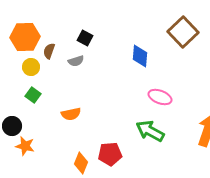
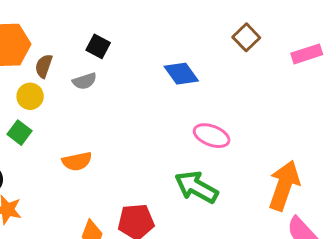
brown square: (183, 32) -> (246, 37), size x0.6
blue diamond: (140, 56) -> (181, 74), turned -40
yellow circle: (31, 67) -> (30, 96), moved

